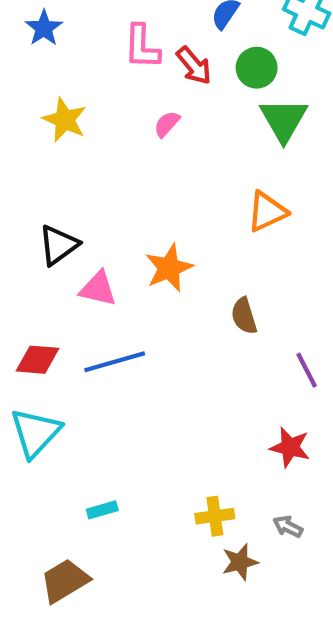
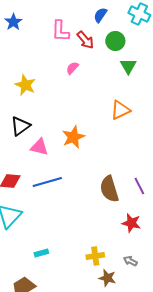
yellow star: (65, 120) -> (25, 85), moved
green triangle: (284, 120) -> (128, 66), size x0.7
brown semicircle: (244, 316) -> (109, 189), moved, size x1.5
brown star: (240, 562) -> (107, 278), turned 30

